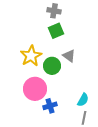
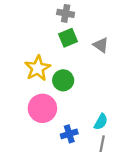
gray triangle: (69, 56) -> (101, 45), moved
blue cross: (50, 106) -> (69, 134), moved

